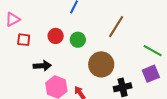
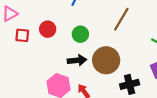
red circle: (56, 36) -> (48, 29), moved
black arrow: (42, 66) -> (77, 60), moved

